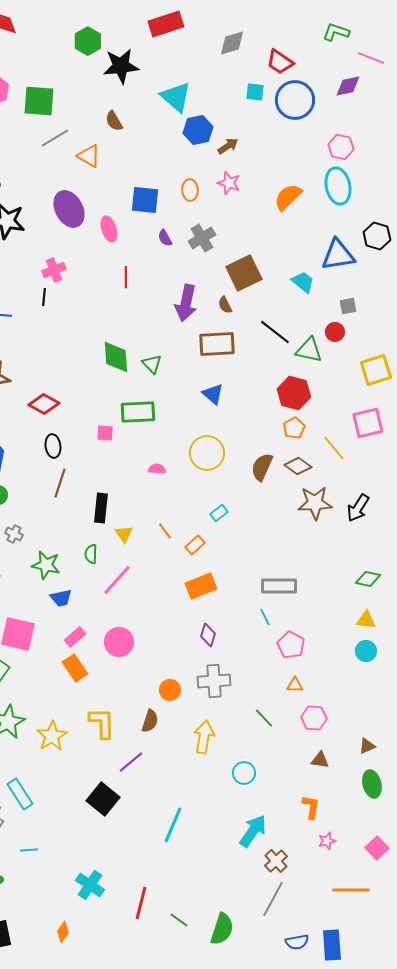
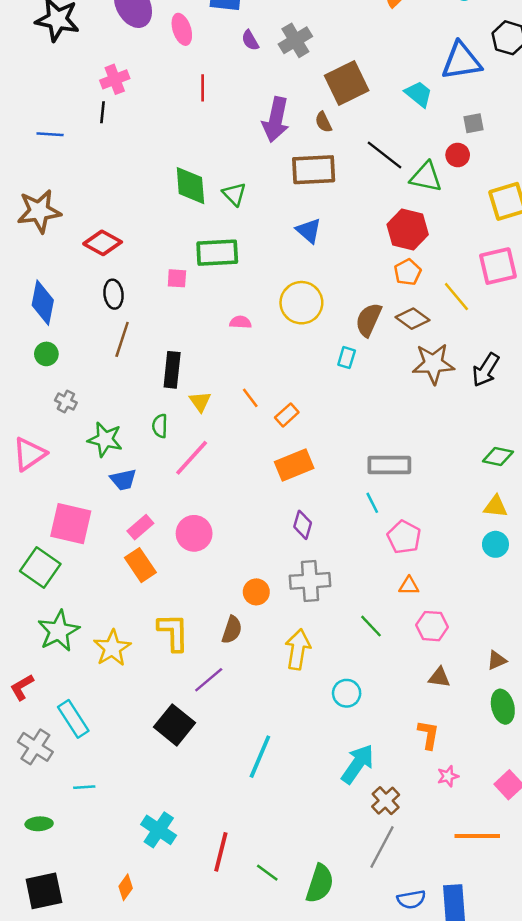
cyan rectangle: (219, 513) -> (347, 358), moved, turned -36

